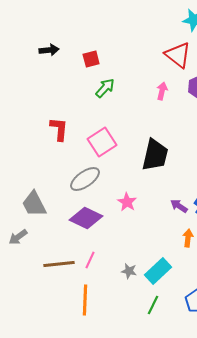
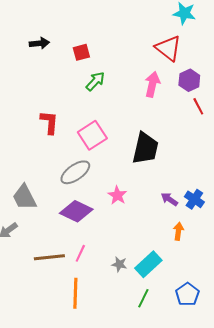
pink arrow: (162, 91) -> (152, 84), size x1.4

